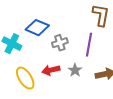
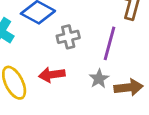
gray star: (75, 70) -> (99, 79), moved

